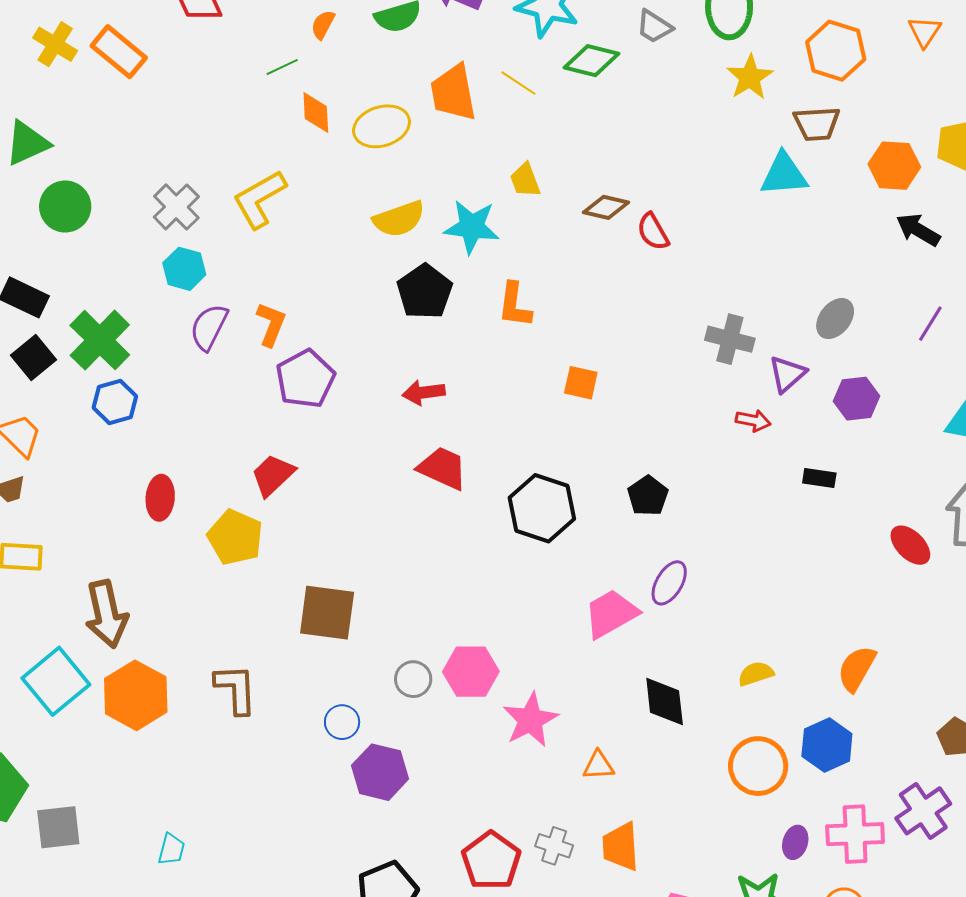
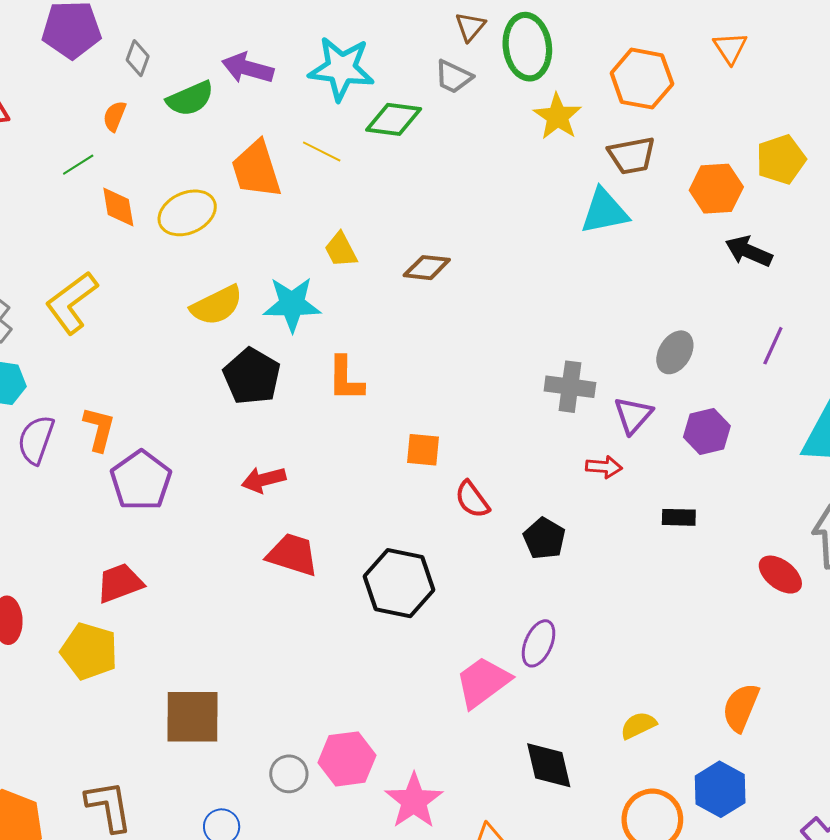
red semicircle: (653, 232) -> (472, 500), moved
red trapezoid: (273, 475) -> (120, 583), turned 30
black pentagon: (648, 496) -> (544, 538), moved

